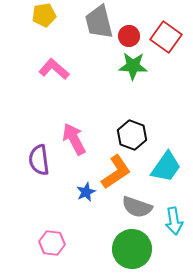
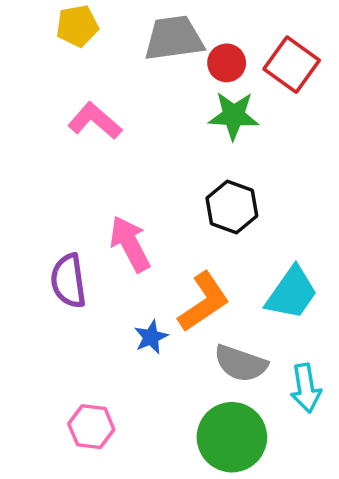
gray trapezoid: (99, 22) -> (174, 38), turned 96
black hexagon: (132, 135) -> (232, 207), moved

